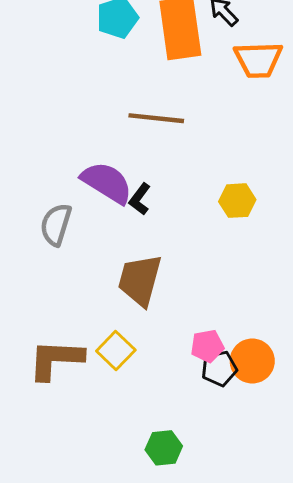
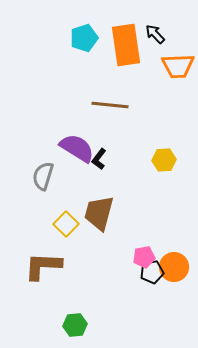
yellow square: (116, 351) -> (66, 224), moved
green hexagon: (164, 448) -> (75, 325), moved

